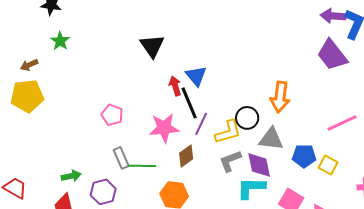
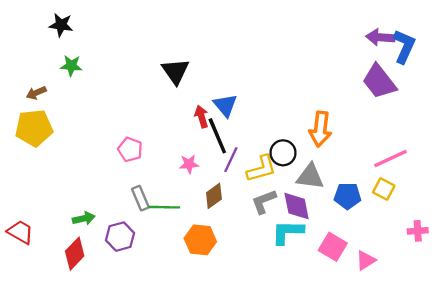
green star: (60, 41) -> (71, 66), turned -30
pink star: (164, 128) -> (189, 164), size x0.6
yellow square: (328, 165) -> (384, 189), moved

